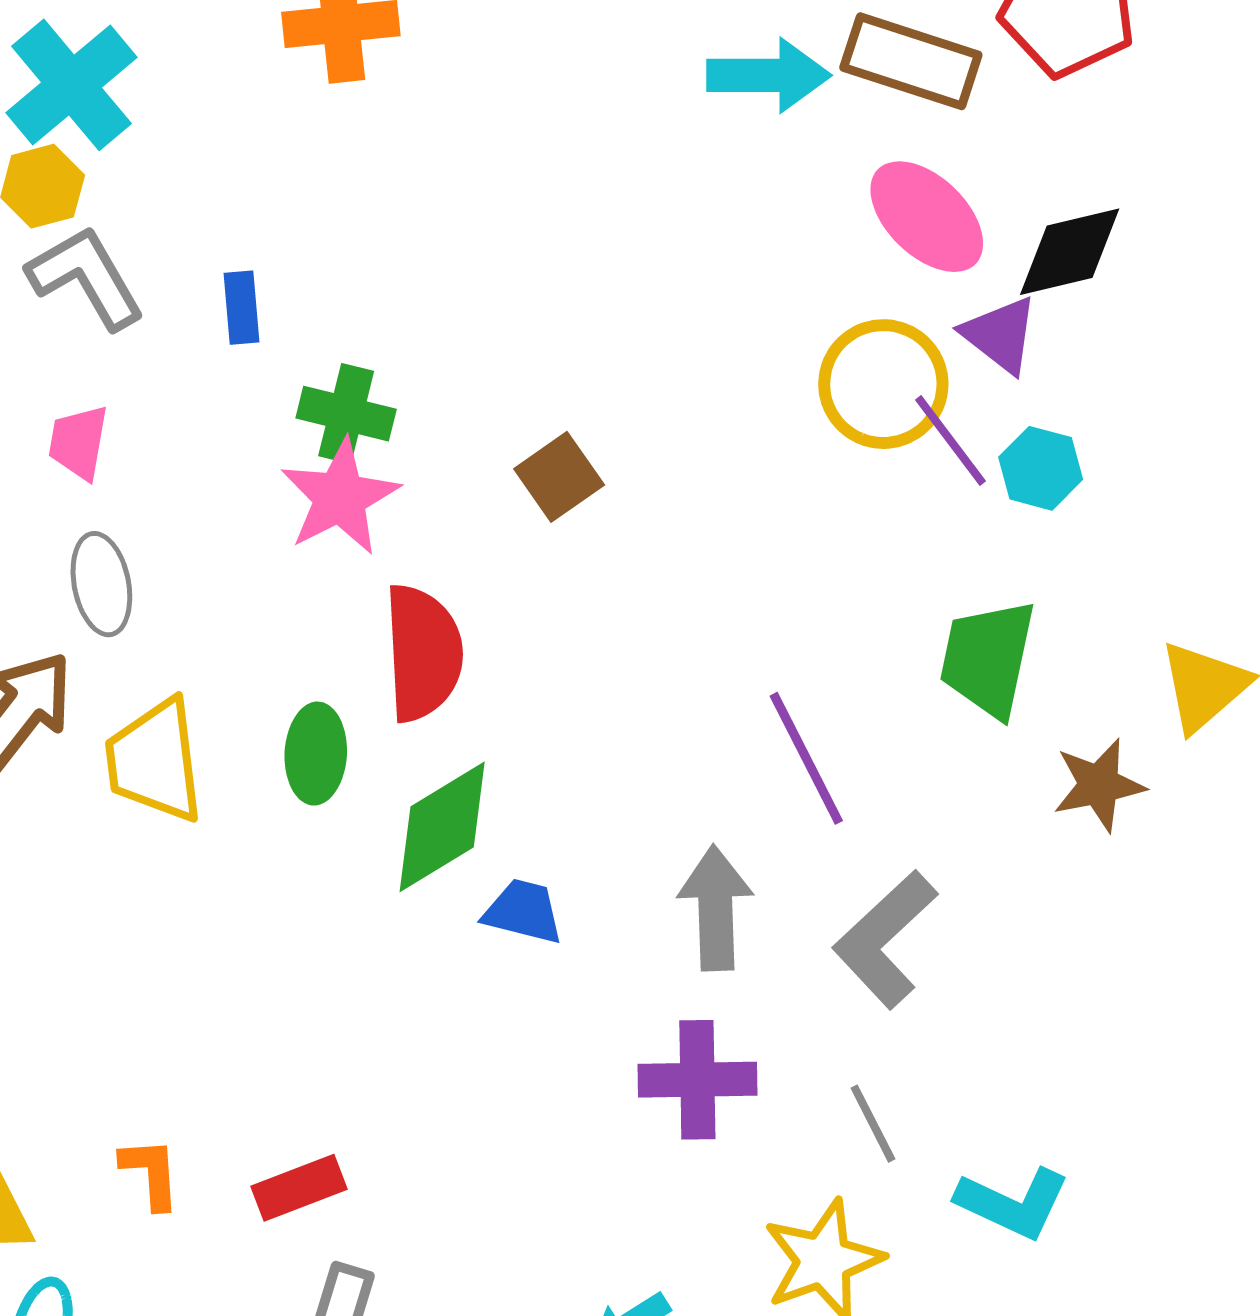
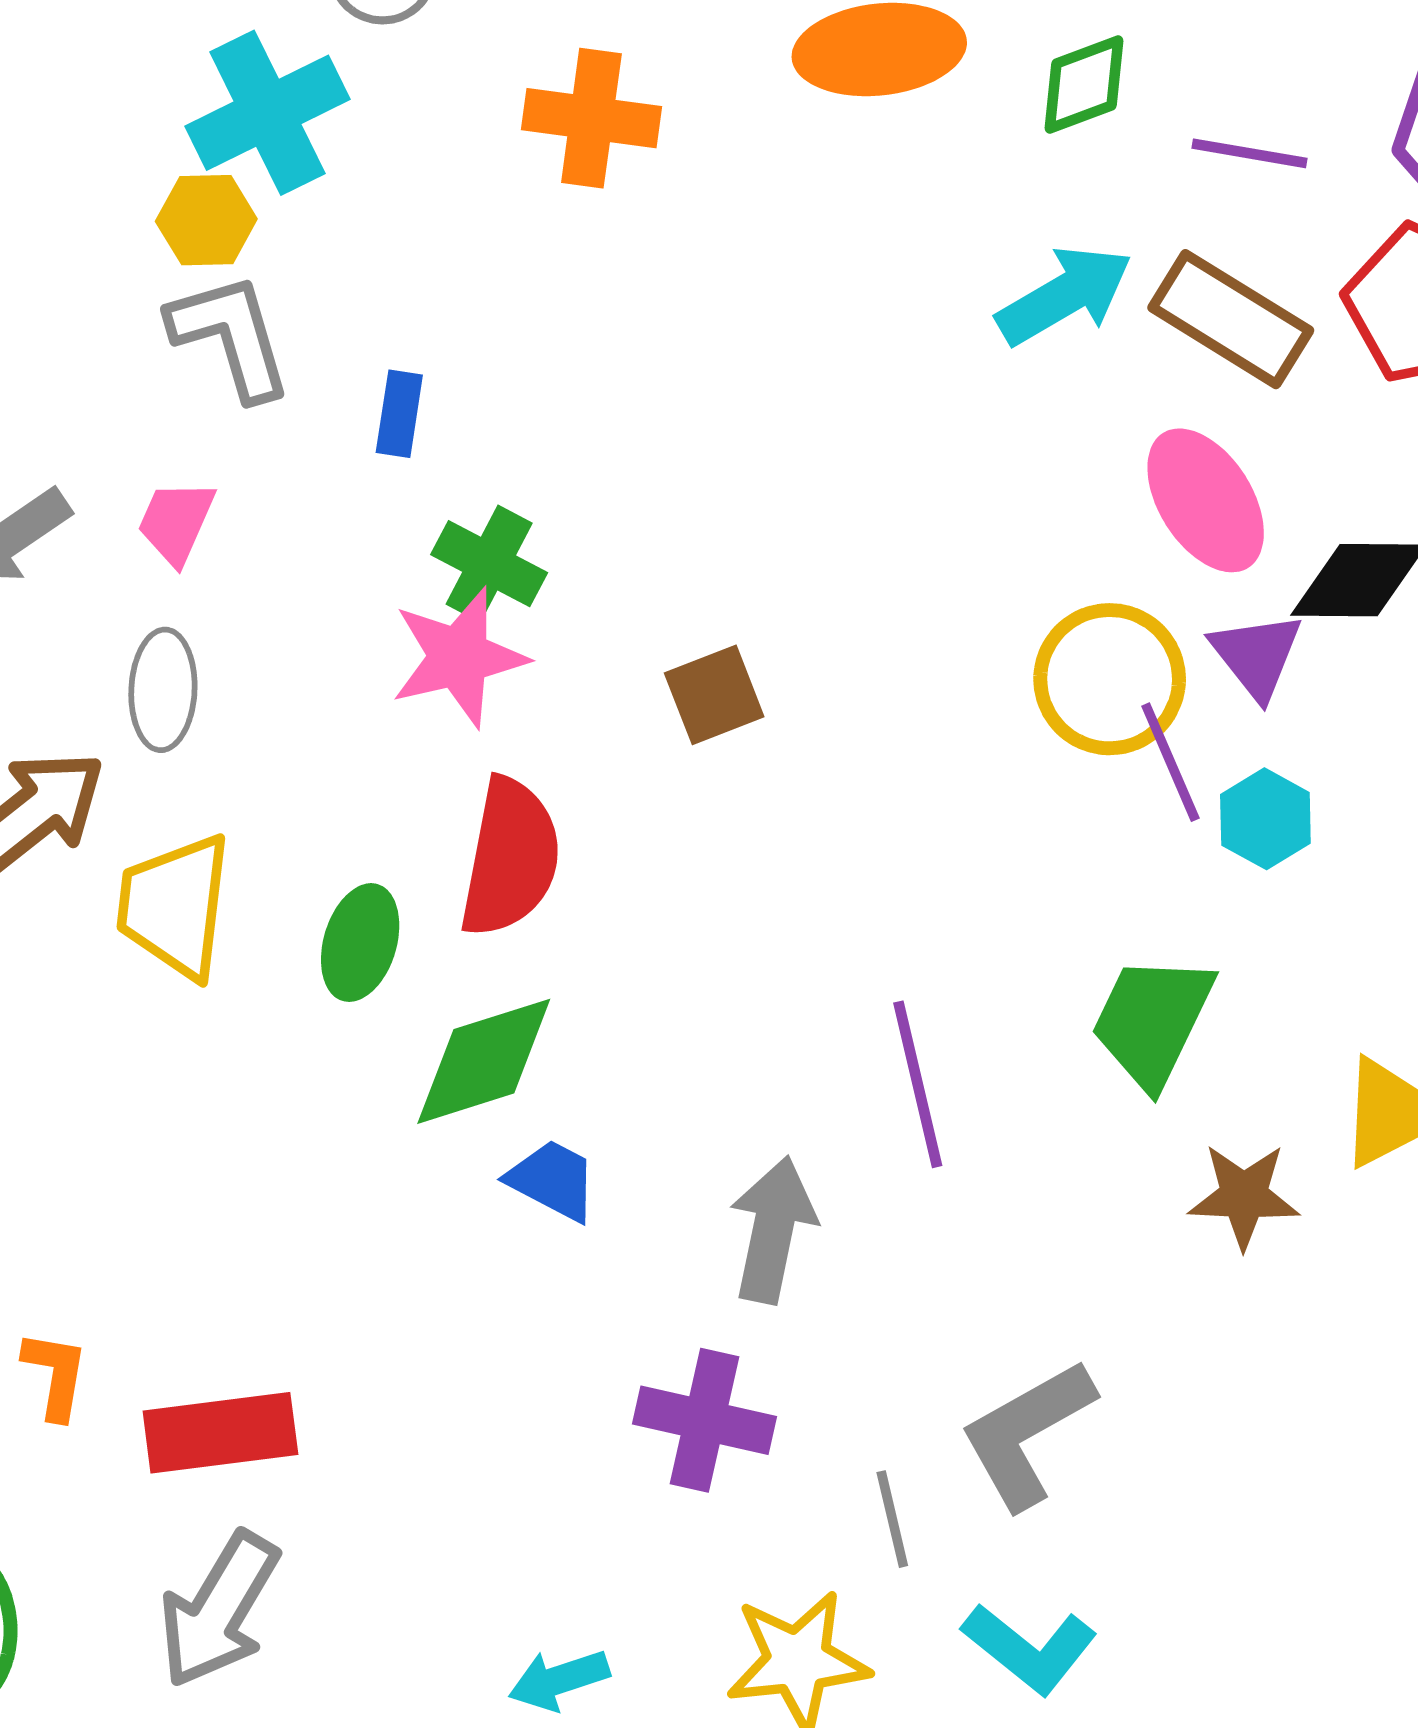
cyan arrow: (769, 75) -> (1065, 295), turned -44
gray L-shape: (885, 939) -> (1027, 1434), moved
red rectangle: (299, 1188) -> (220, 1433), size x1.4

